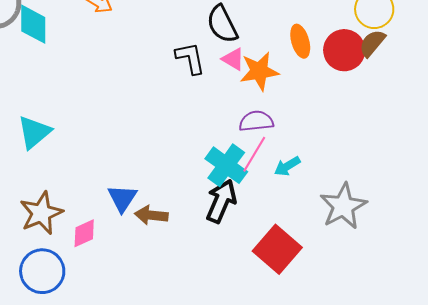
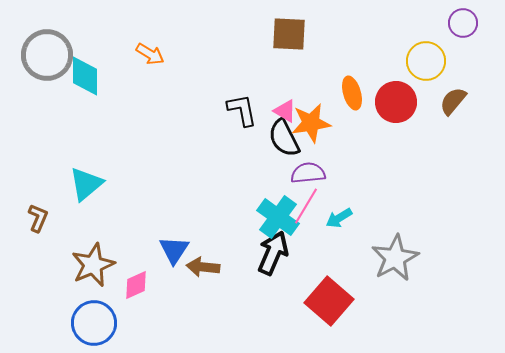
black semicircle: (222, 24) -> (284, 138), moved
brown semicircle: (372, 43) -> (453, 101), moved

